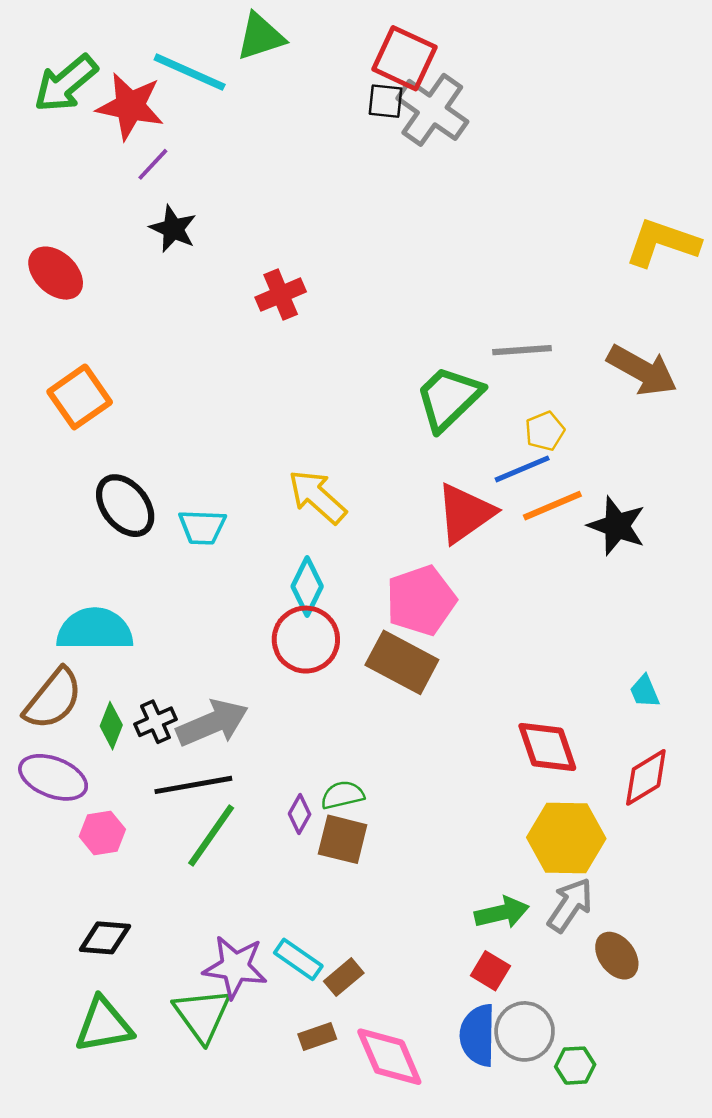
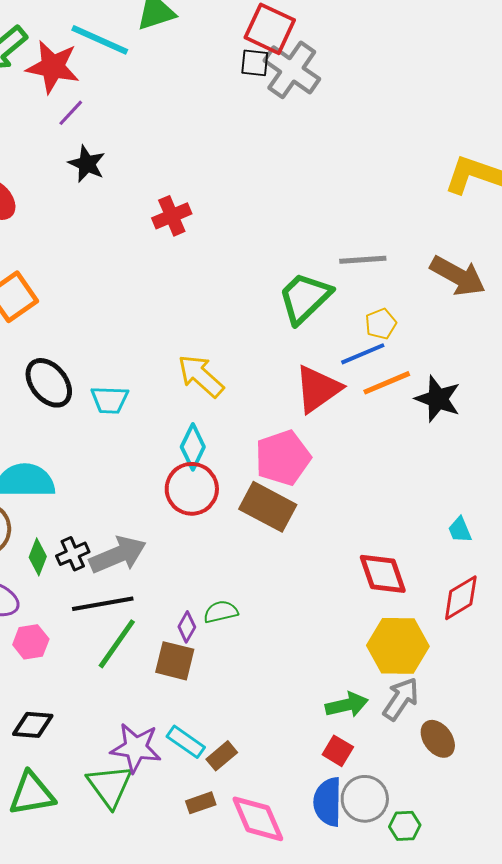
brown square: (343, 839) -> (175, 661), moved

